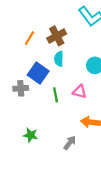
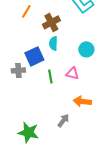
orange line: (29, 38) -> (26, 11), moved
blue square: (38, 73) -> (34, 56), turned 30
green star: (31, 135) -> (28, 132), moved, size x1.5

